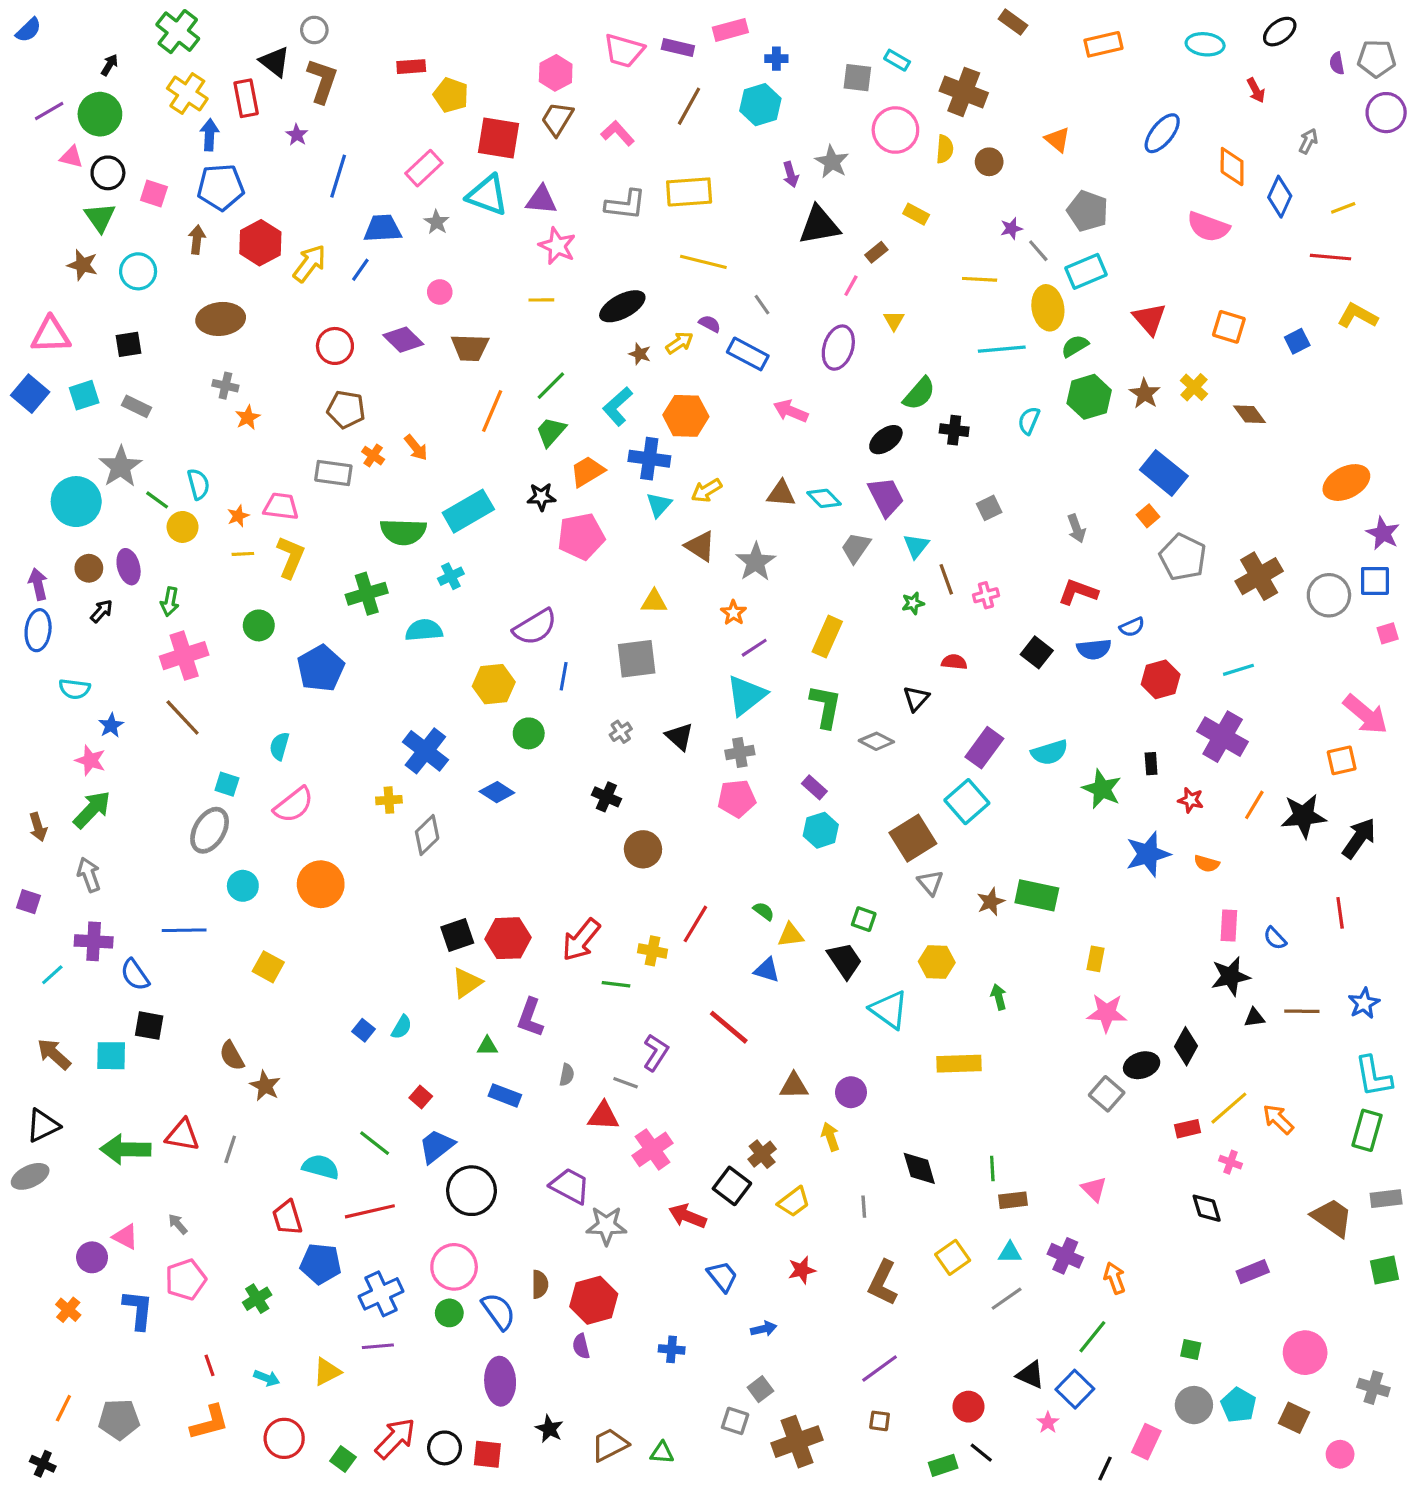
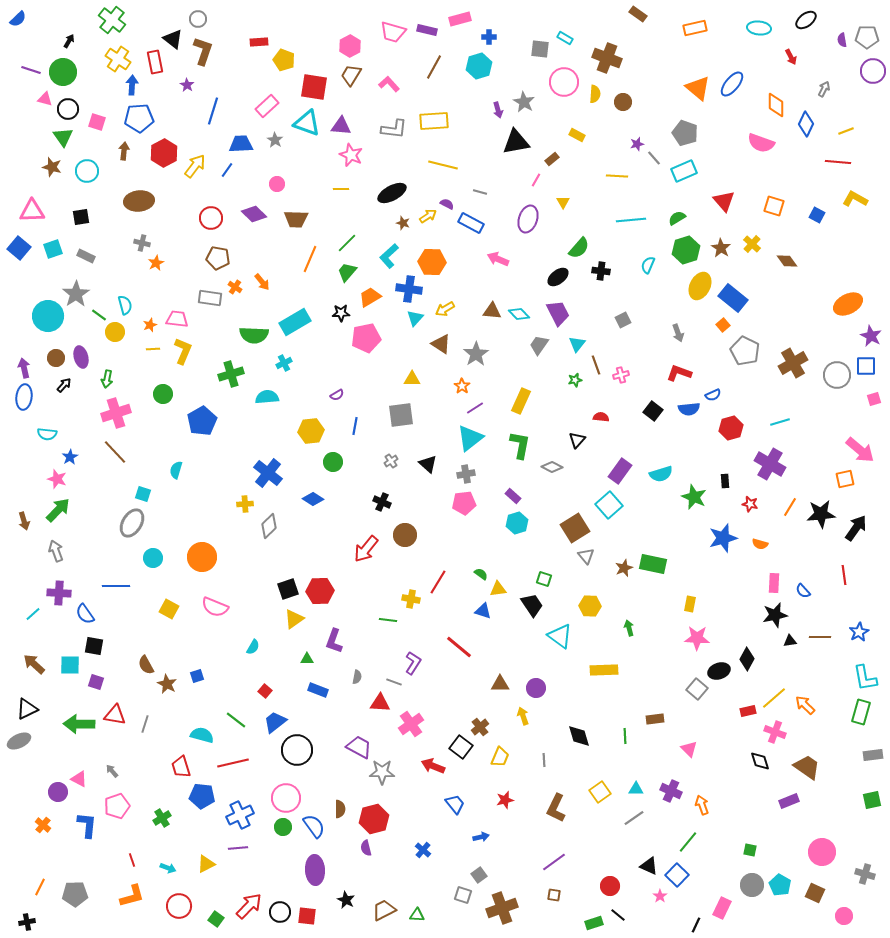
purple line: (49, 111) -> (31, 70), turned 48
orange triangle: (1057, 140) -> (698, 88), moved, size x1.5
gray line: (762, 305) -> (480, 192), turned -40
yellow ellipse: (1048, 308) -> (700, 286), moved, turned 36
blue square: (1297, 341) -> (817, 215), turned -35
purple semicircle: (535, 627) -> (337, 395), size x0.5
pink semicircle: (294, 805) -> (215, 607), moved, turned 60
purple square: (29, 902) -> (96, 682), moved
red arrow: (581, 940) -> (366, 549), moved
blue square: (364, 1030) -> (197, 676), moved, turned 32
pink cross: (1230, 1162) -> (775, 732), size x1.5
brown rectangle: (1013, 1200) -> (655, 719), moved
yellow trapezoid: (794, 1202) -> (500, 757), turned -30
brown trapezoid: (1332, 1218) -> (807, 767), moved
blue cross: (672, 1349) -> (423, 850), turned 35
black cross: (43, 1464) -> (27, 922), turned -35

